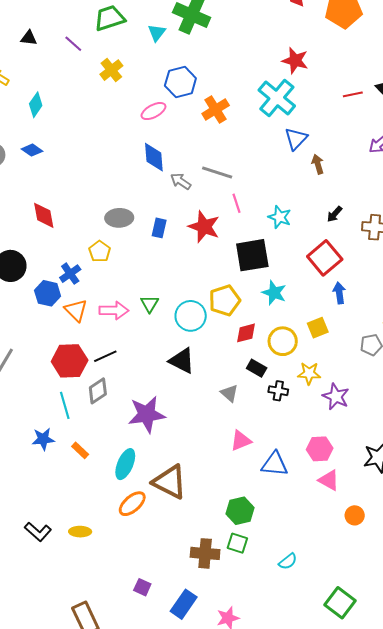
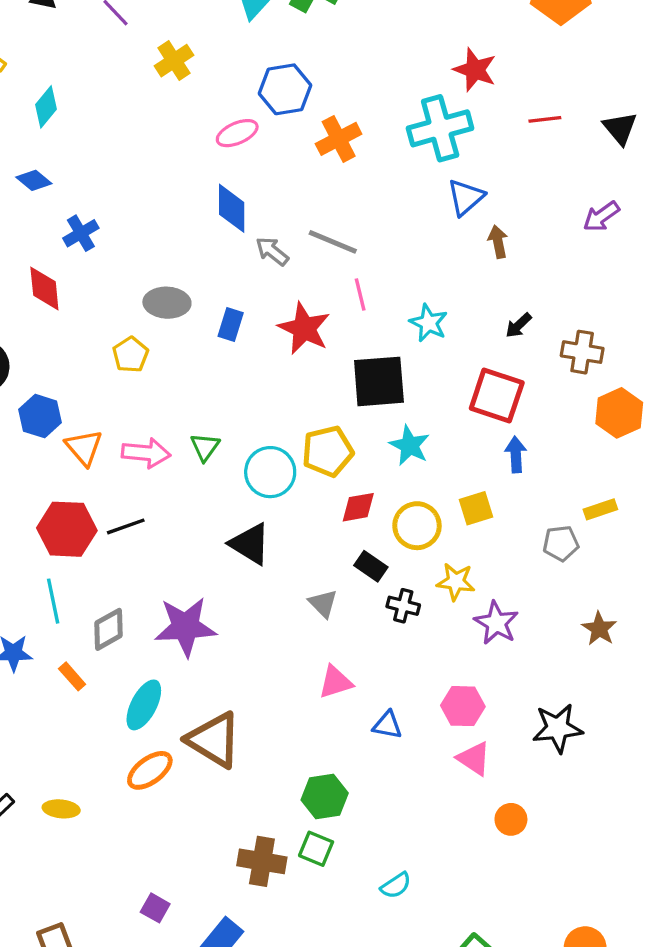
red line: (353, 94) -> (545, 119), moved
cyan cross: (277, 98) -> (440, 128), turned 30
red square: (325, 258) -> (497, 396), turned -36
blue cross: (70, 274) -> (81, 233), moved
gray diamond: (98, 391) -> (109, 629), moved
blue triangle: (275, 464) -> (387, 725), size x0.7

